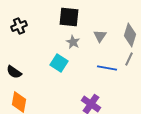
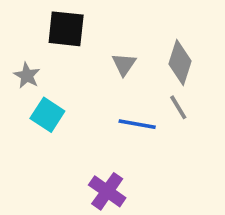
gray star: (73, 42) -> (27, 76), moved
gray line: (129, 59) -> (178, 107), turned -56

